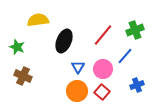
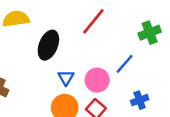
green cross: (135, 30) -> (150, 33), moved
red line: (103, 35) -> (93, 21), moved

